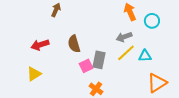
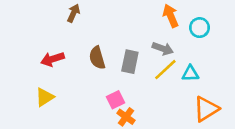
gray arrow: (124, 37) -> (163, 49), turned -140
gray rectangle: (99, 60) -> (130, 62), moved
pink square: (86, 66) -> (116, 100), moved

